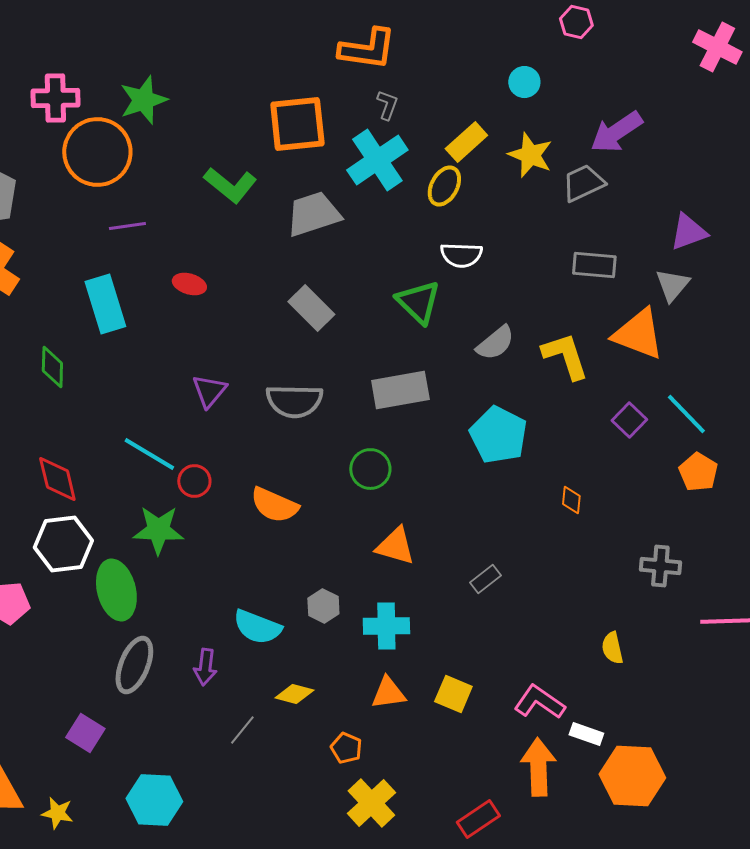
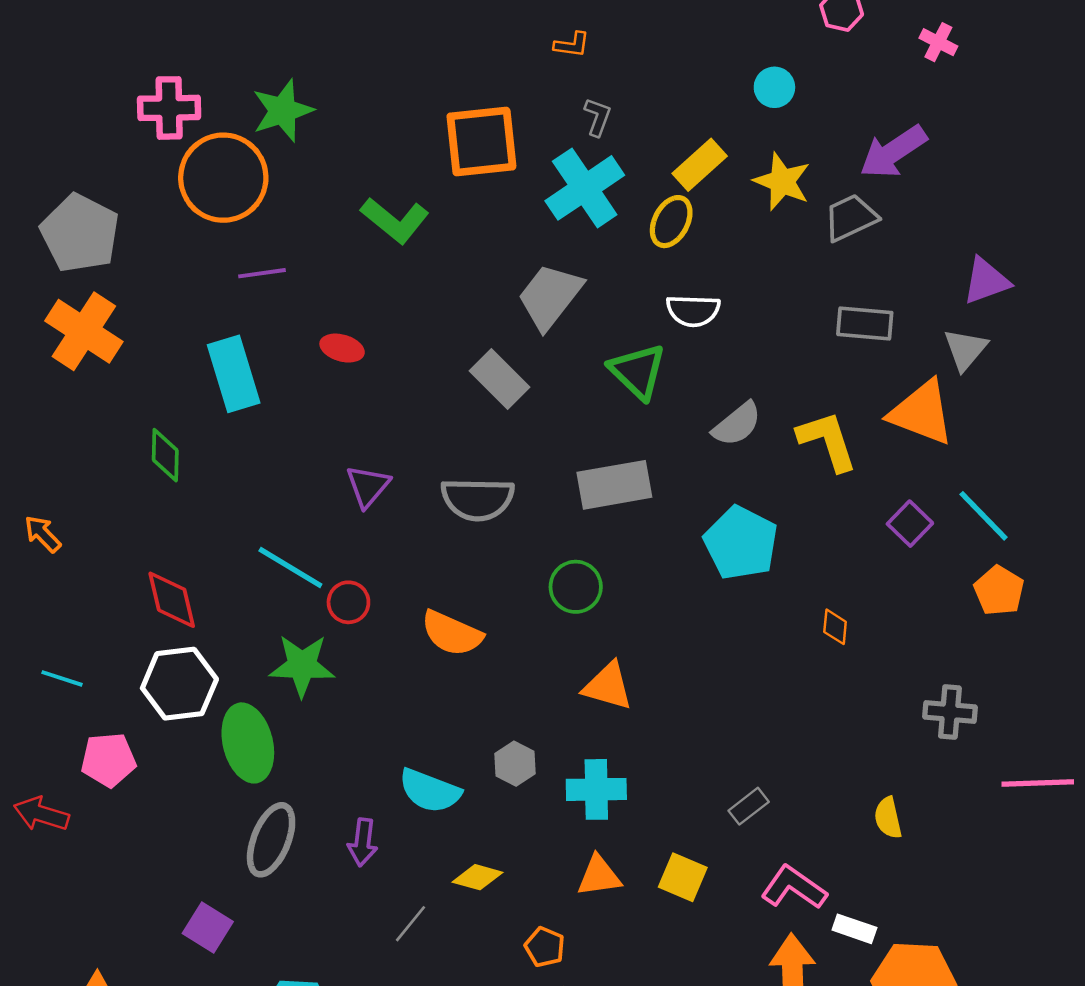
pink cross: (717, 47) -> (938, 42), moved, size x0.6
orange L-shape: (367, 49) -> (572, 45), size x0.5
gray trapezoid: (313, 214) -> (550, 296), moved, turned -34
gray rectangle: (485, 579) -> (749, 806), moved

